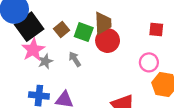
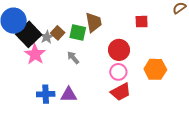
red circle: (108, 41) -> (119, 50), moved
gray star: (45, 61) -> (47, 37), moved
pink circle: (149, 62) -> (118, 72), moved

